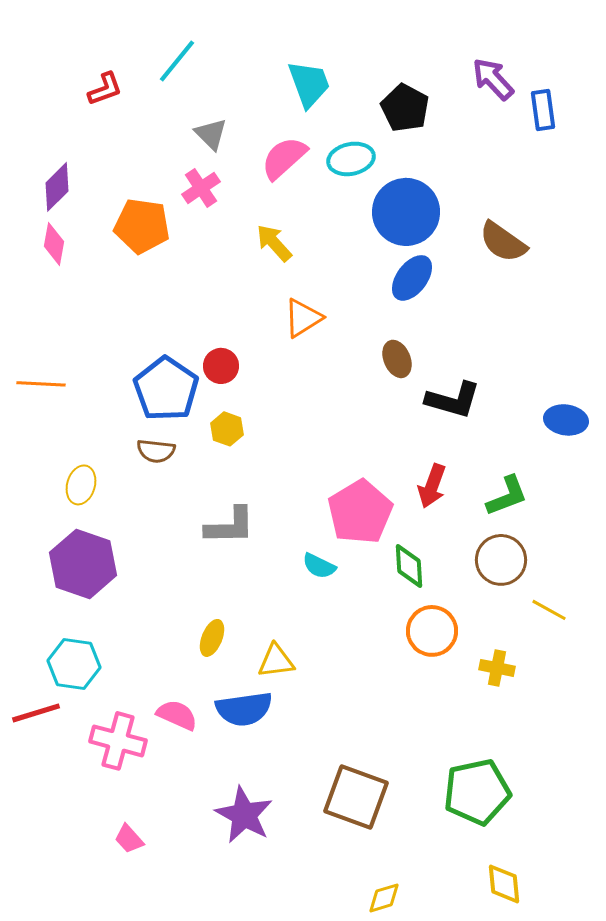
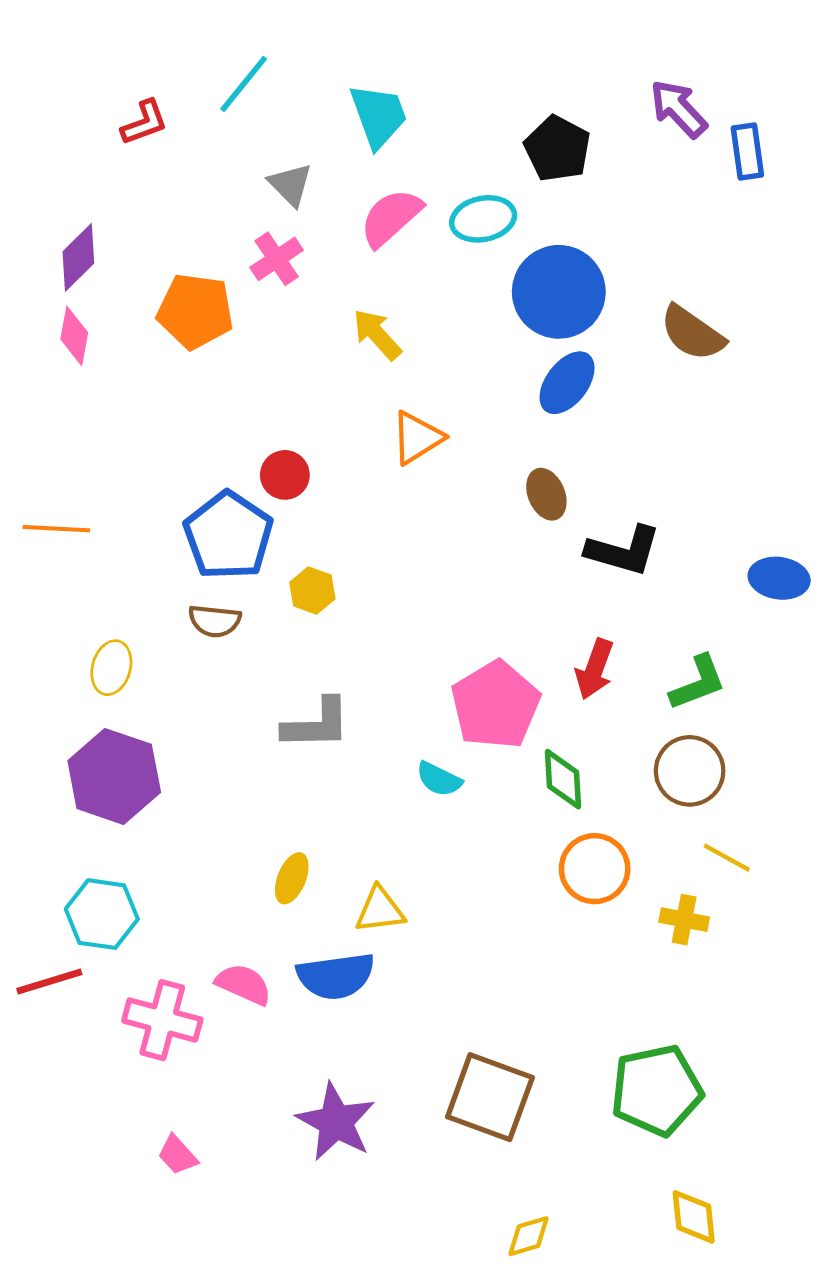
cyan trapezoid: (309, 84) -> (378, 116), moved
red circle: (221, 366) -> (285, 475), moved
yellow line: (549, 610) -> (727, 858), moved

